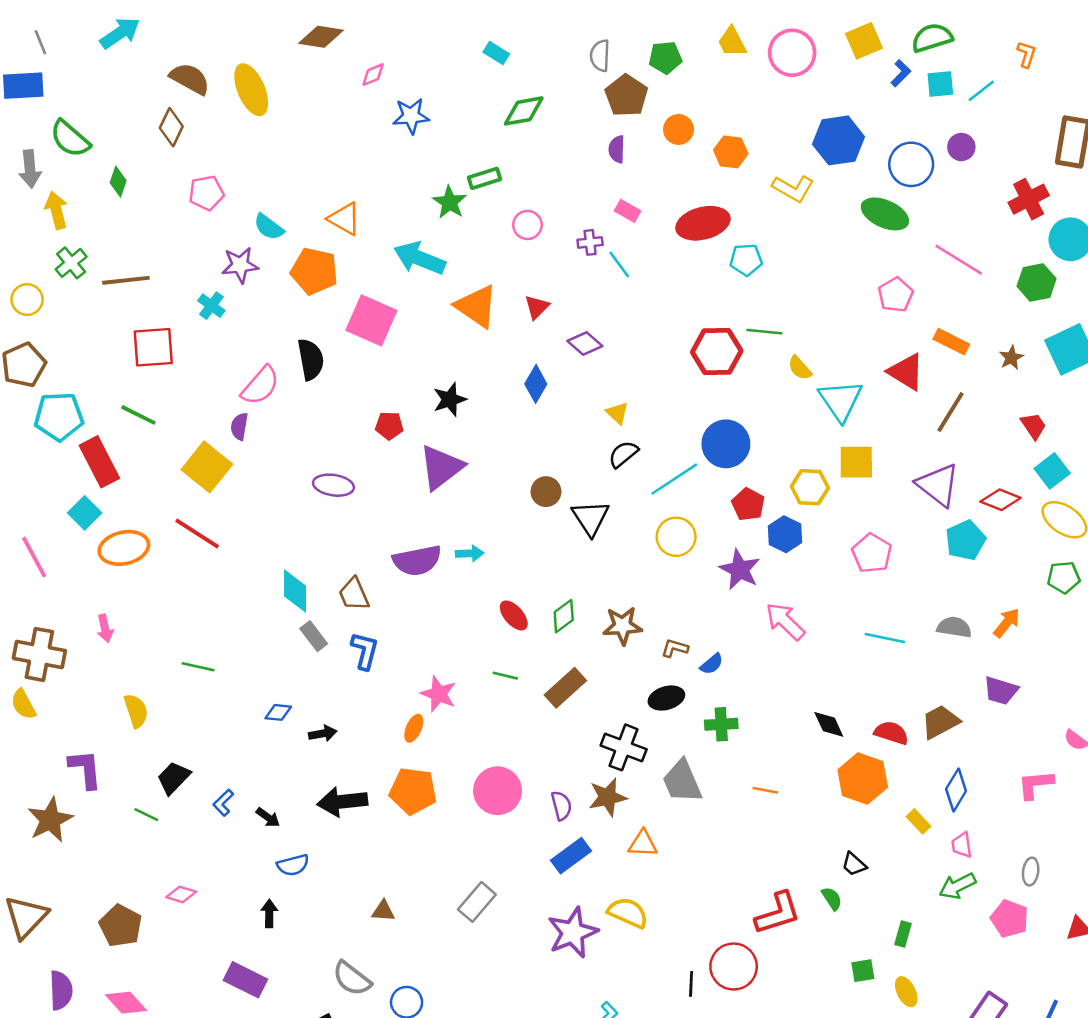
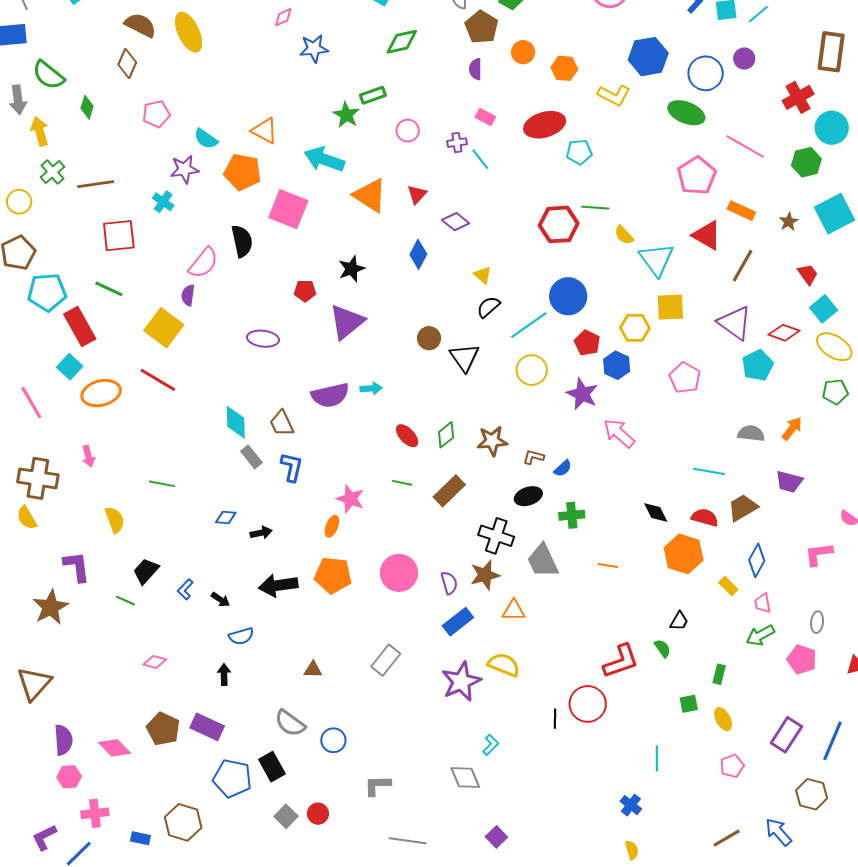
pink pentagon: (895, 295) -> (697, 176), size x1.4
cyan line: (885, 638) -> (709, 471), moved
black trapezoid: (854, 864) -> (679, 621), turned -100
brown pentagon: (121, 926) -> (163, 729), moved

